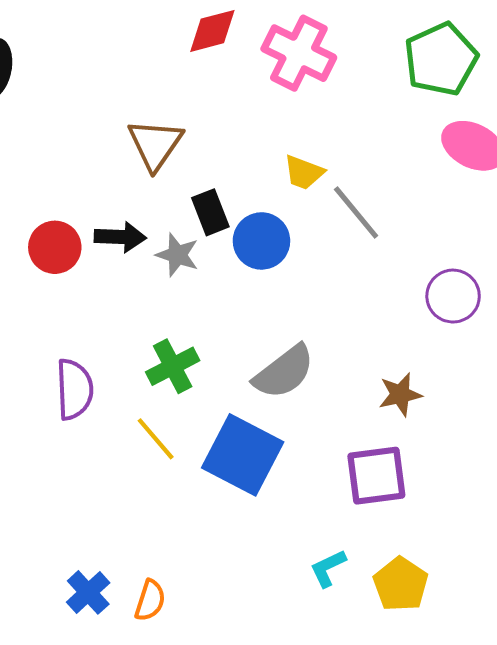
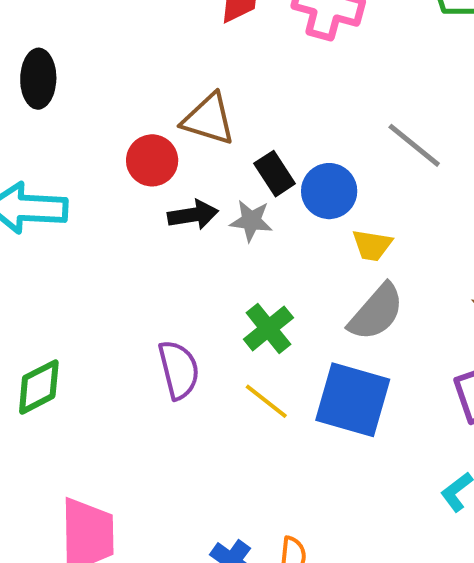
brown triangle: (155, 144) -> (208, 119), turned -36
yellow trapezoid: (304, 172) -> (372, 245), moved
red circle: (55, 247) -> (152, 160), moved

